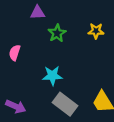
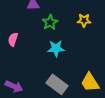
cyan star: (52, 76) -> (56, 48), moved

